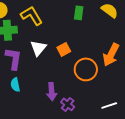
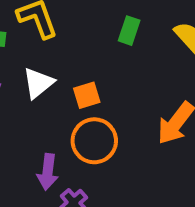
orange circle: (86, 69) -> (94, 141), moved

